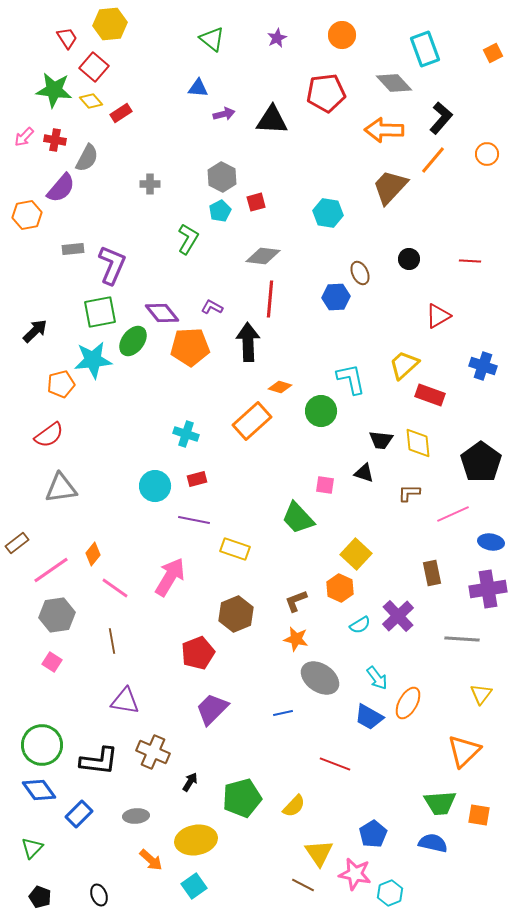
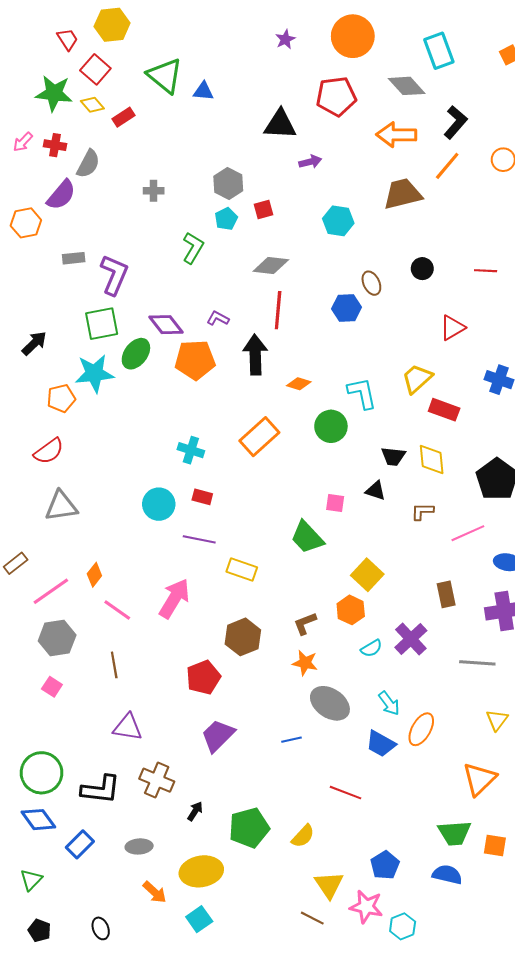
orange circle: (342, 35) -> (353, 36), size x1.5
green triangle: (212, 39) -> (165, 76), moved, size x1.4
purple arrow: (224, 114) -> (310, 162), moved
brown trapezoid: (390, 187) -> (403, 194), turned 33
orange diamond: (280, 387) -> (299, 384), moved
red rectangle: (197, 479) -> (202, 497), turned 30

